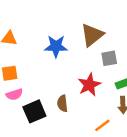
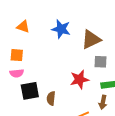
blue star: (56, 46) -> (61, 29), moved
brown semicircle: (62, 103) -> (51, 98), moved

